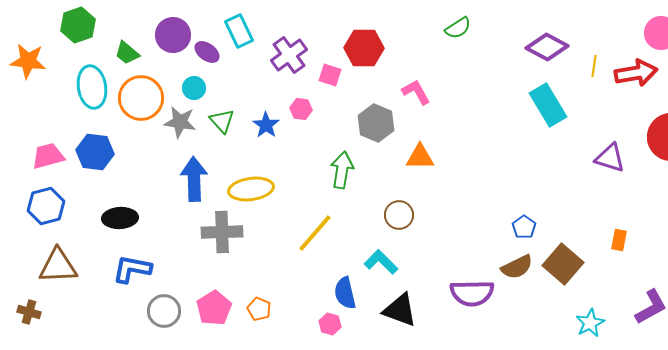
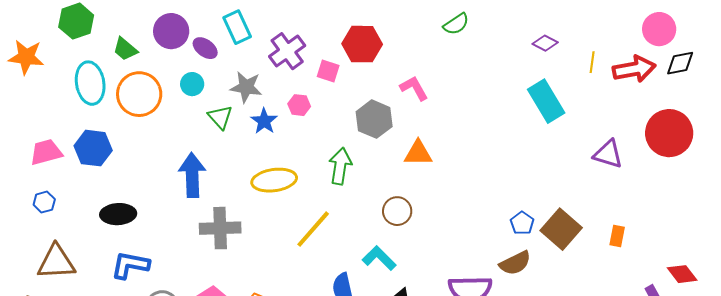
purple diamond: (547, 47) -> (545, 43), size x0.6
gray star: (180, 122) -> (246, 87), moved
yellow ellipse: (251, 189) -> (274, 180), moved
blue hexagon: (46, 206) -> (44, 202), size x0.6
brown square: (563, 264) -> (561, 229), moved

